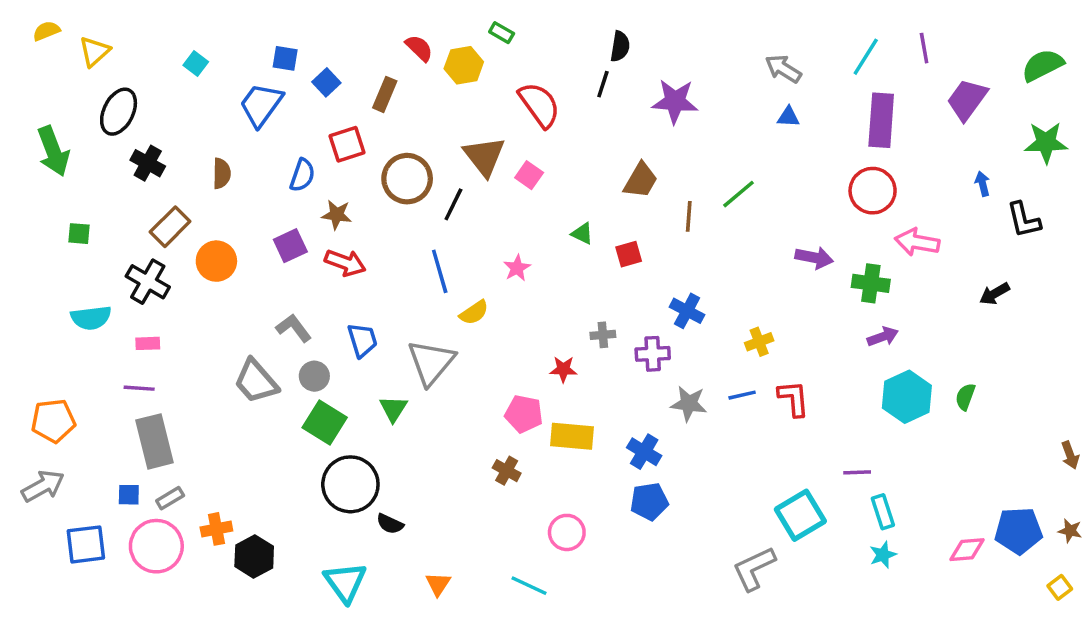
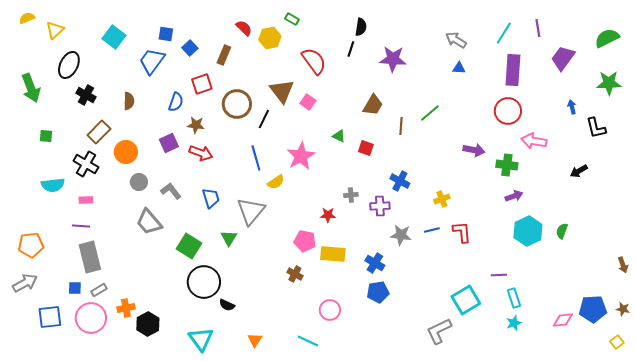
cyan square: (196, 64) -> (114, 37), size x1.6
red square: (629, 254) -> (366, 148), turned 35
pink star: (517, 268) -> (301, 156), size x1.8
gray circle: (314, 376) -> (139, 182), moved

